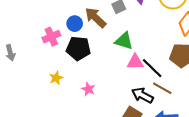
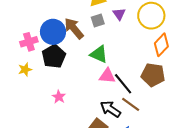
blue circle: (75, 24) -> (53, 32), size x1.6
black pentagon: (78, 48) -> (54, 56), turned 30
yellow star: (56, 78) -> (25, 70), moved

